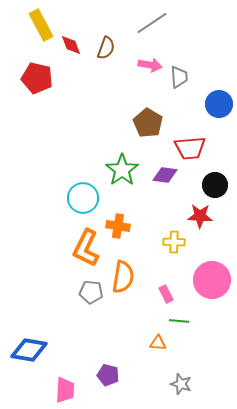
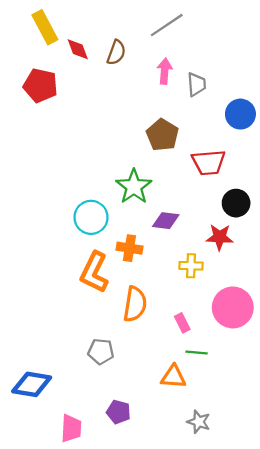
pink arrow: (150, 65) -> (165, 71), turned -95
purple diamond: (165, 175) -> (166, 221), moved
gray pentagon: (91, 292) -> (101, 351), moved
orange triangle: (158, 343) -> (173, 377), size x1.4

